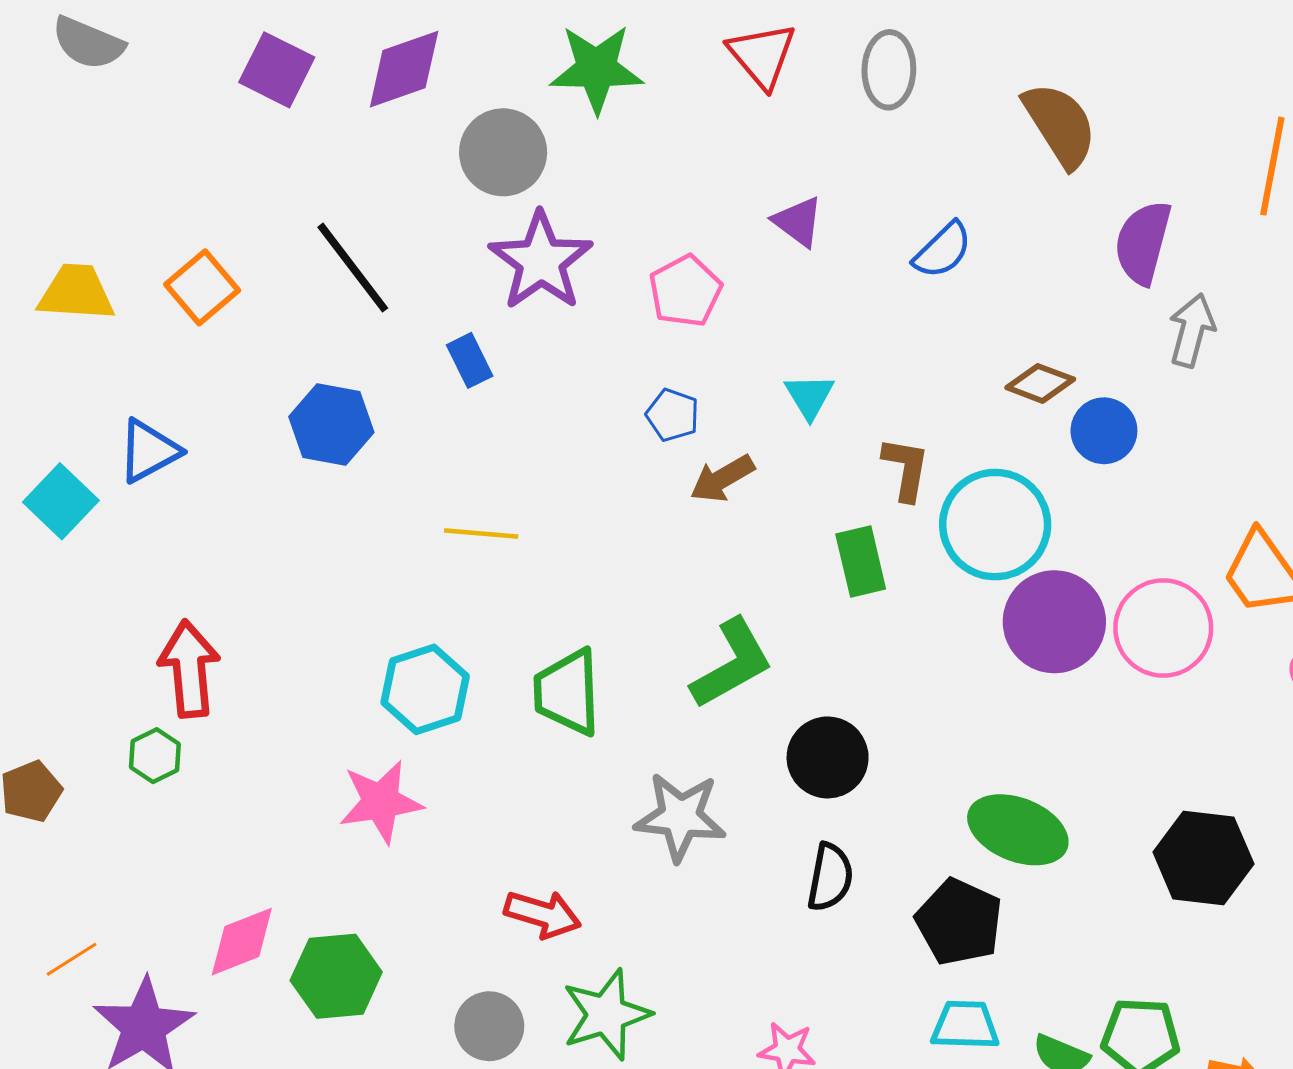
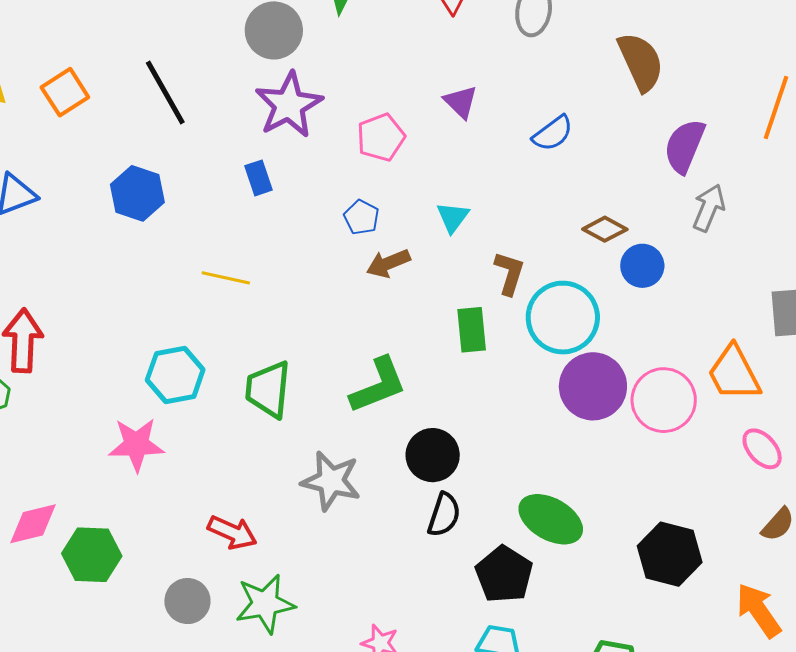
blue rectangle: (470, 360) -> (259, 178), moved
black semicircle: (830, 877) -> (444, 515), moved

